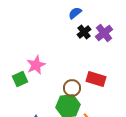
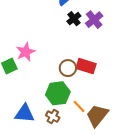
brown circle: (72, 88) -> (68, 68), moved

